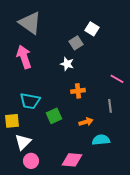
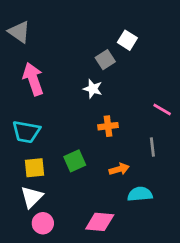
gray triangle: (30, 23) -> (19, 32), moved, size x0.7
cyan trapezoid: (30, 101) -> (26, 132), moved
yellow square: (12, 121) -> (35, 168), moved

